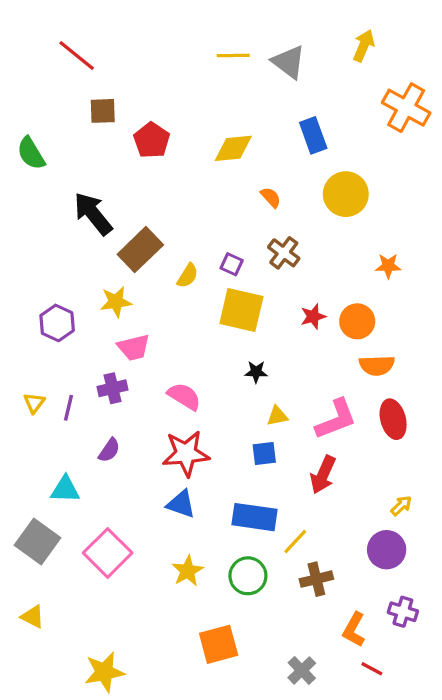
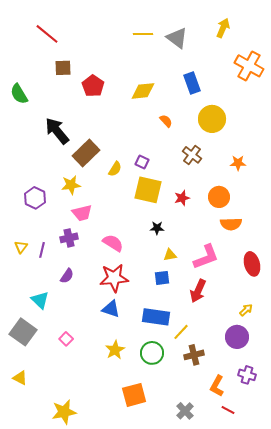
brown cross: (284, 253) -> (192, 155), moved
red star: (313, 316) -> (182, 198), moved
red ellipse: (393, 419) -> (252, 264), moved
cyan triangle: (65, 489) -> (40, 300), turned 42
pink square: (108, 553) -> (66, 339), size x0.5

